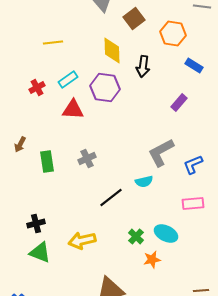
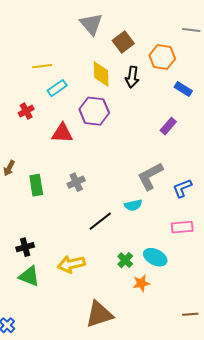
black arrow: (143, 66) -> (132, 77), moved
cyan rectangle: (68, 80) -> (57, 88), moved

